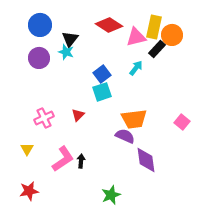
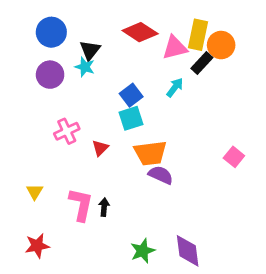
pink cross: (44, 118) -> (67, 131), moved
orange trapezoid: (134, 119) -> (150, 153), moved
pink L-shape: (63, 159) -> (81, 205), turned -44
purple diamond: (146, 160) -> (188, 251), moved

